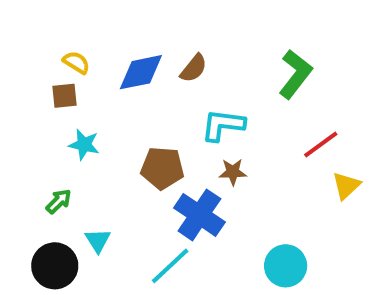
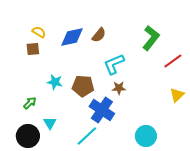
cyan L-shape: (223, 125) -> (114, 64), turned -30
cyan star: (84, 145) -> (55, 82), moved
red line: (321, 145) -> (173, 61), moved

